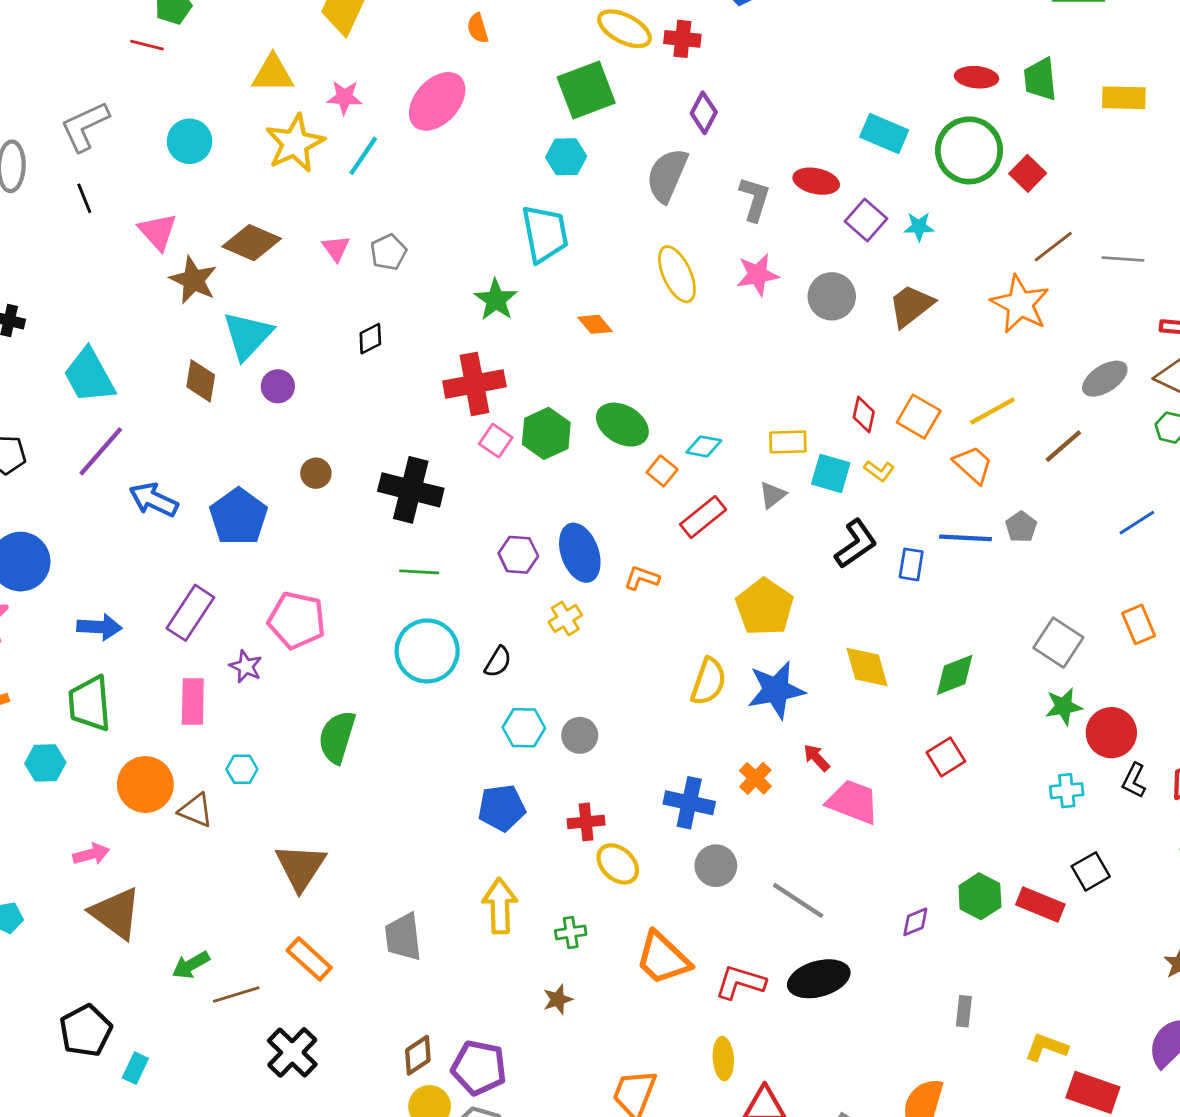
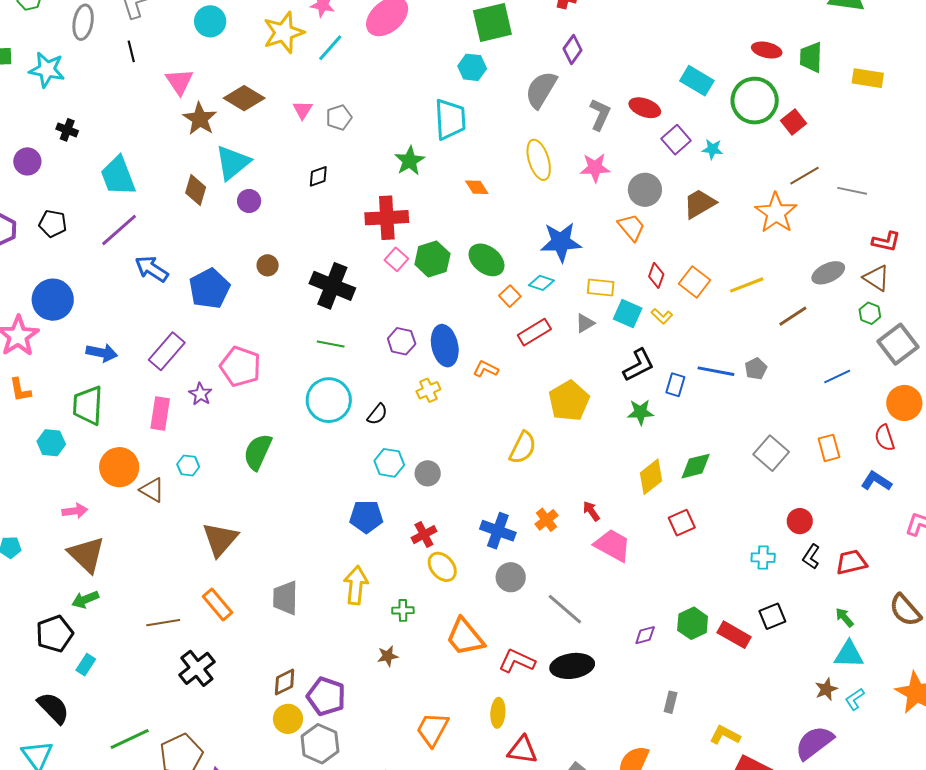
orange trapezoid: (973, 465) -> (631, 227), moved
yellow diamond: (867, 667) -> (651, 477), moved, turned 60
blue star: (776, 690) -> (561, 242), moved
green star: (1064, 706) -> (640, 412), moved
red circle: (1111, 733) -> (800, 521), size x0.7
red cross: (586, 822) -> (424, 535), turned -30
green arrow: (191, 965) -> (85, 600), moved

